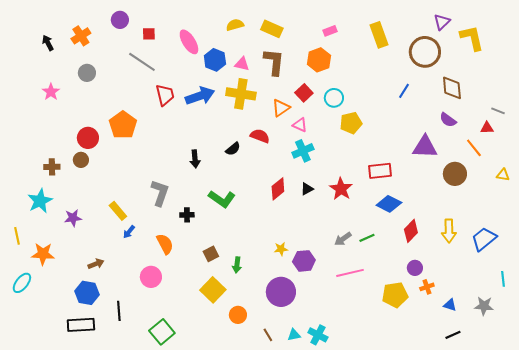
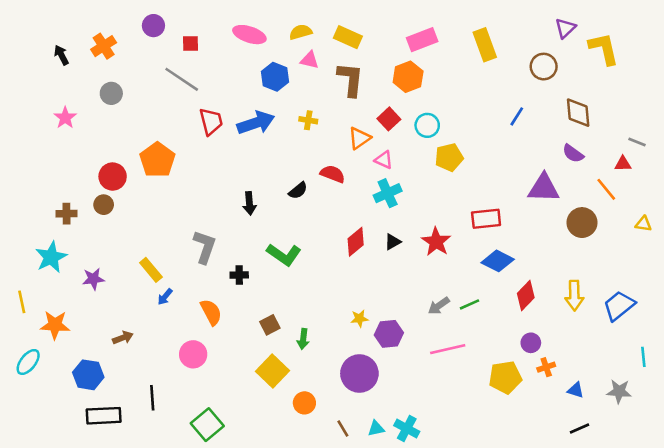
pink rectangle: (330, 31) -> (422, 40), size x1.6
pink ellipse: (189, 42) -> (249, 35), moved, turned -40
brown circle: (425, 52) -> (544, 67), size x0.7
pink triangle: (242, 64) -> (310, 60), moved
yellow cross: (241, 94) -> (308, 120), size x0.5
blue hexagon: (87, 293) -> (88, 375), moved

